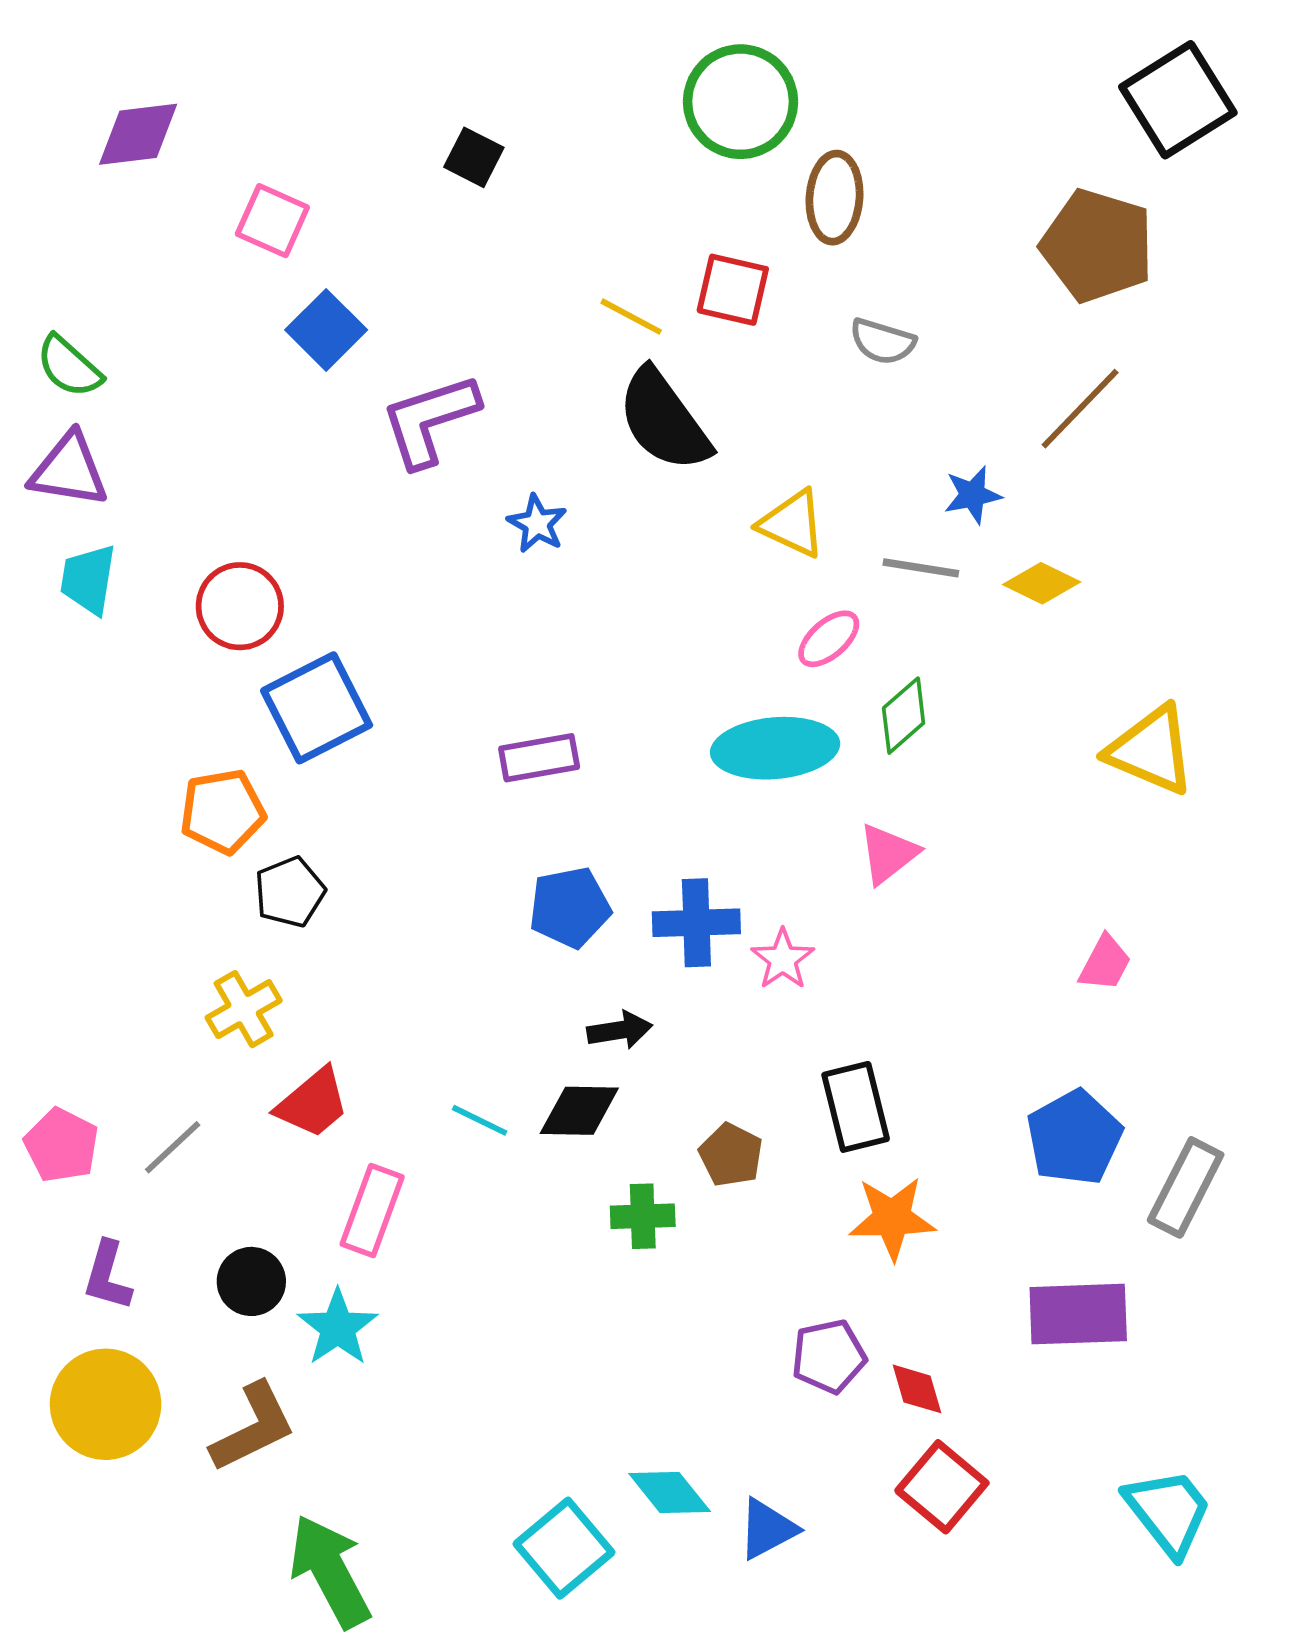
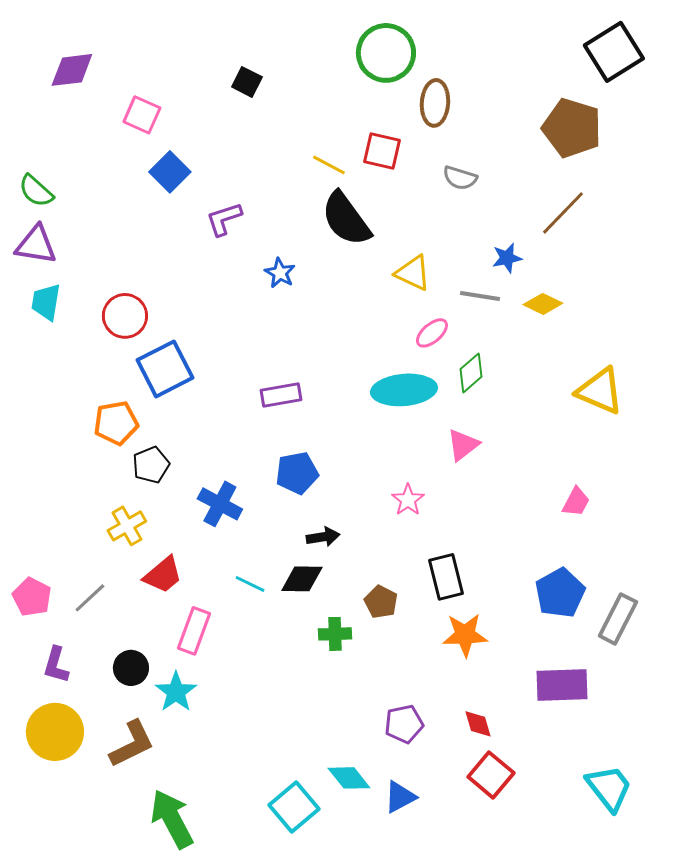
purple L-shape: (430, 420) -> (224, 219), size x0.7
blue cross: (696, 923) -> (220, 504), moved, turned 30
purple pentagon: (829, 1356) -> (404, 724), moved

